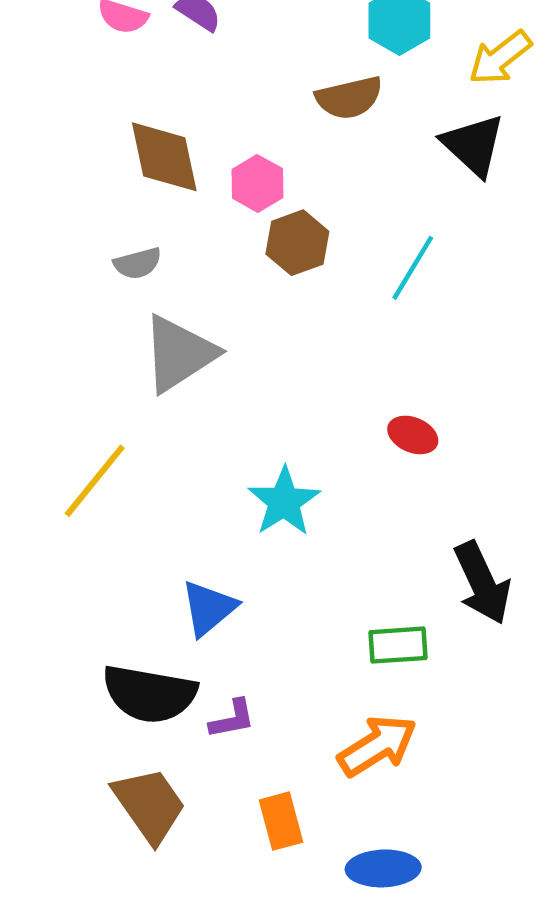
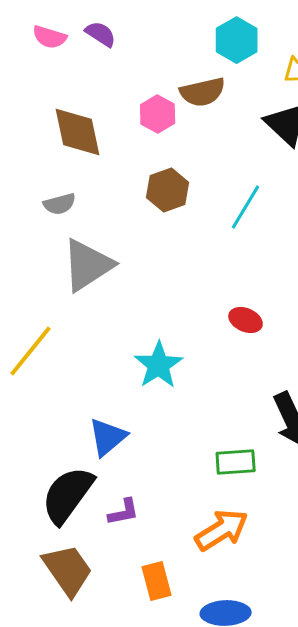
pink hexagon: (257, 183) -> (158, 114), moved
black semicircle: (149, 694) -> (68, 495), turned 116

